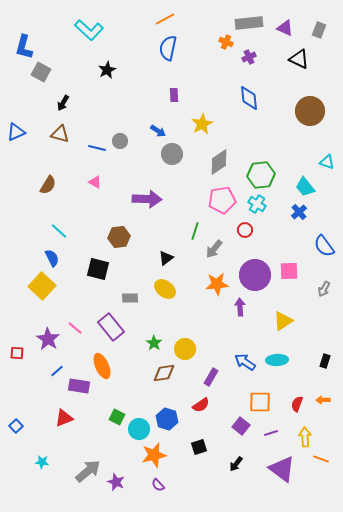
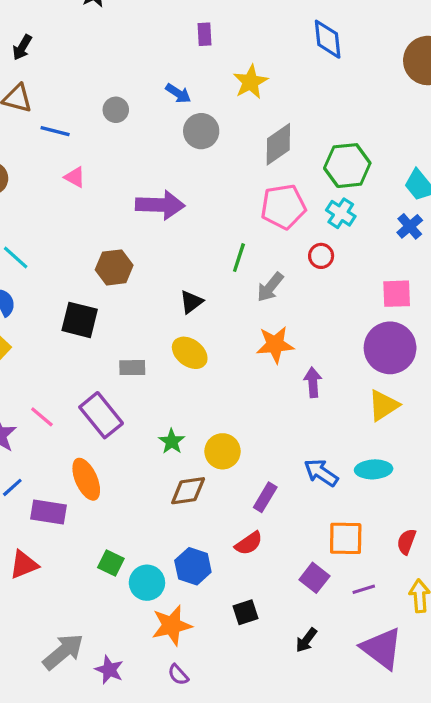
blue line: (97, 148) -> (55, 131), moved
pink square: (289, 271) -> (397, 294), moved
purple circle: (255, 275) -> (390, 348), moved

